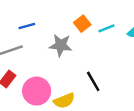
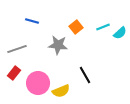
blue line: (27, 26) -> (32, 21), moved, turned 32
cyan line: (106, 28) -> (103, 27), moved

